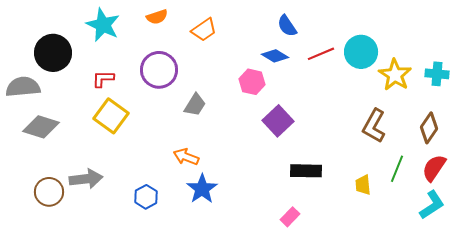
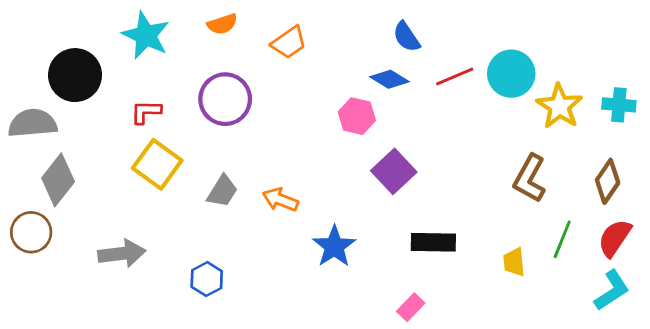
gray trapezoid: (195, 105) -> (222, 191), moved
gray diamond: (41, 127) -> (58, 180), turned -69
orange arrow: (186, 157) -> (280, 200), moved
blue star: (202, 189) -> (334, 246), moved
brown circle: (49, 192) -> (31, 232), moved

